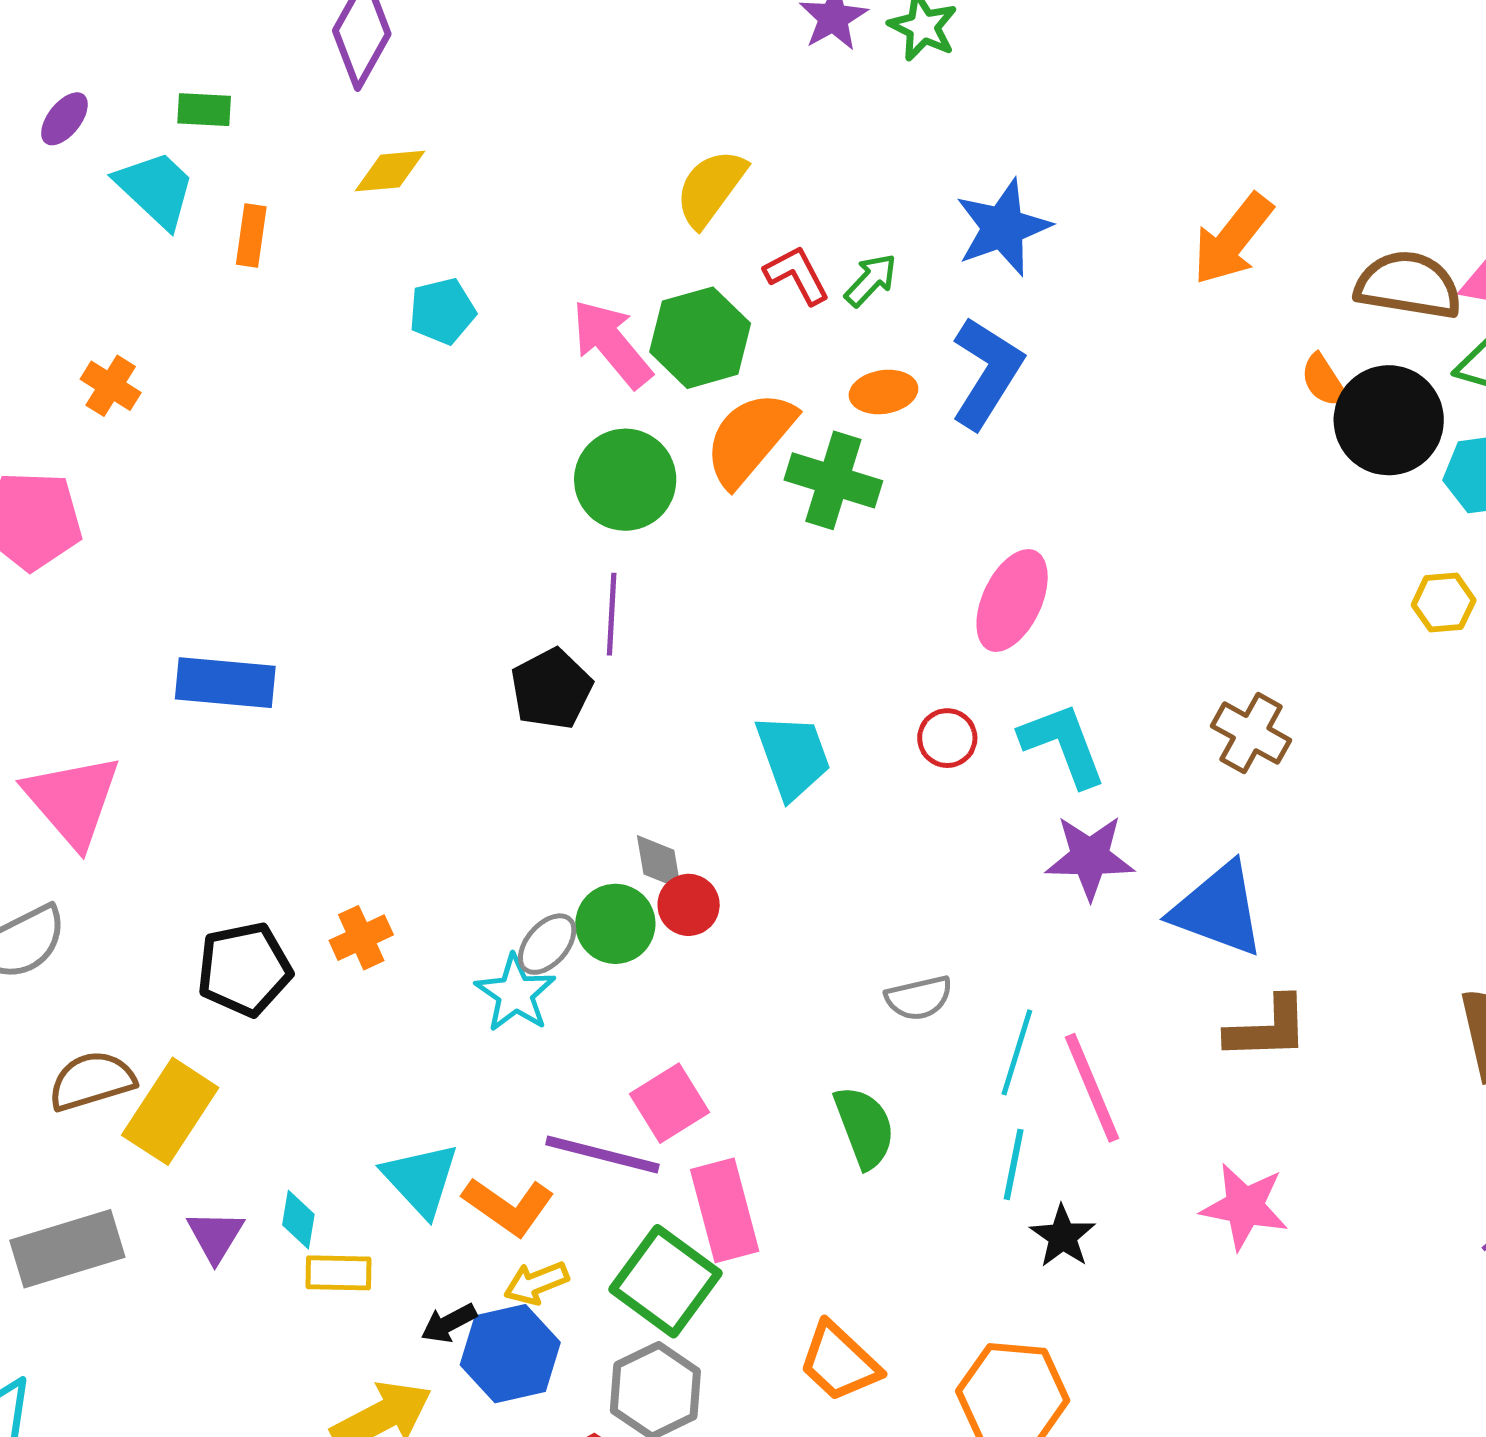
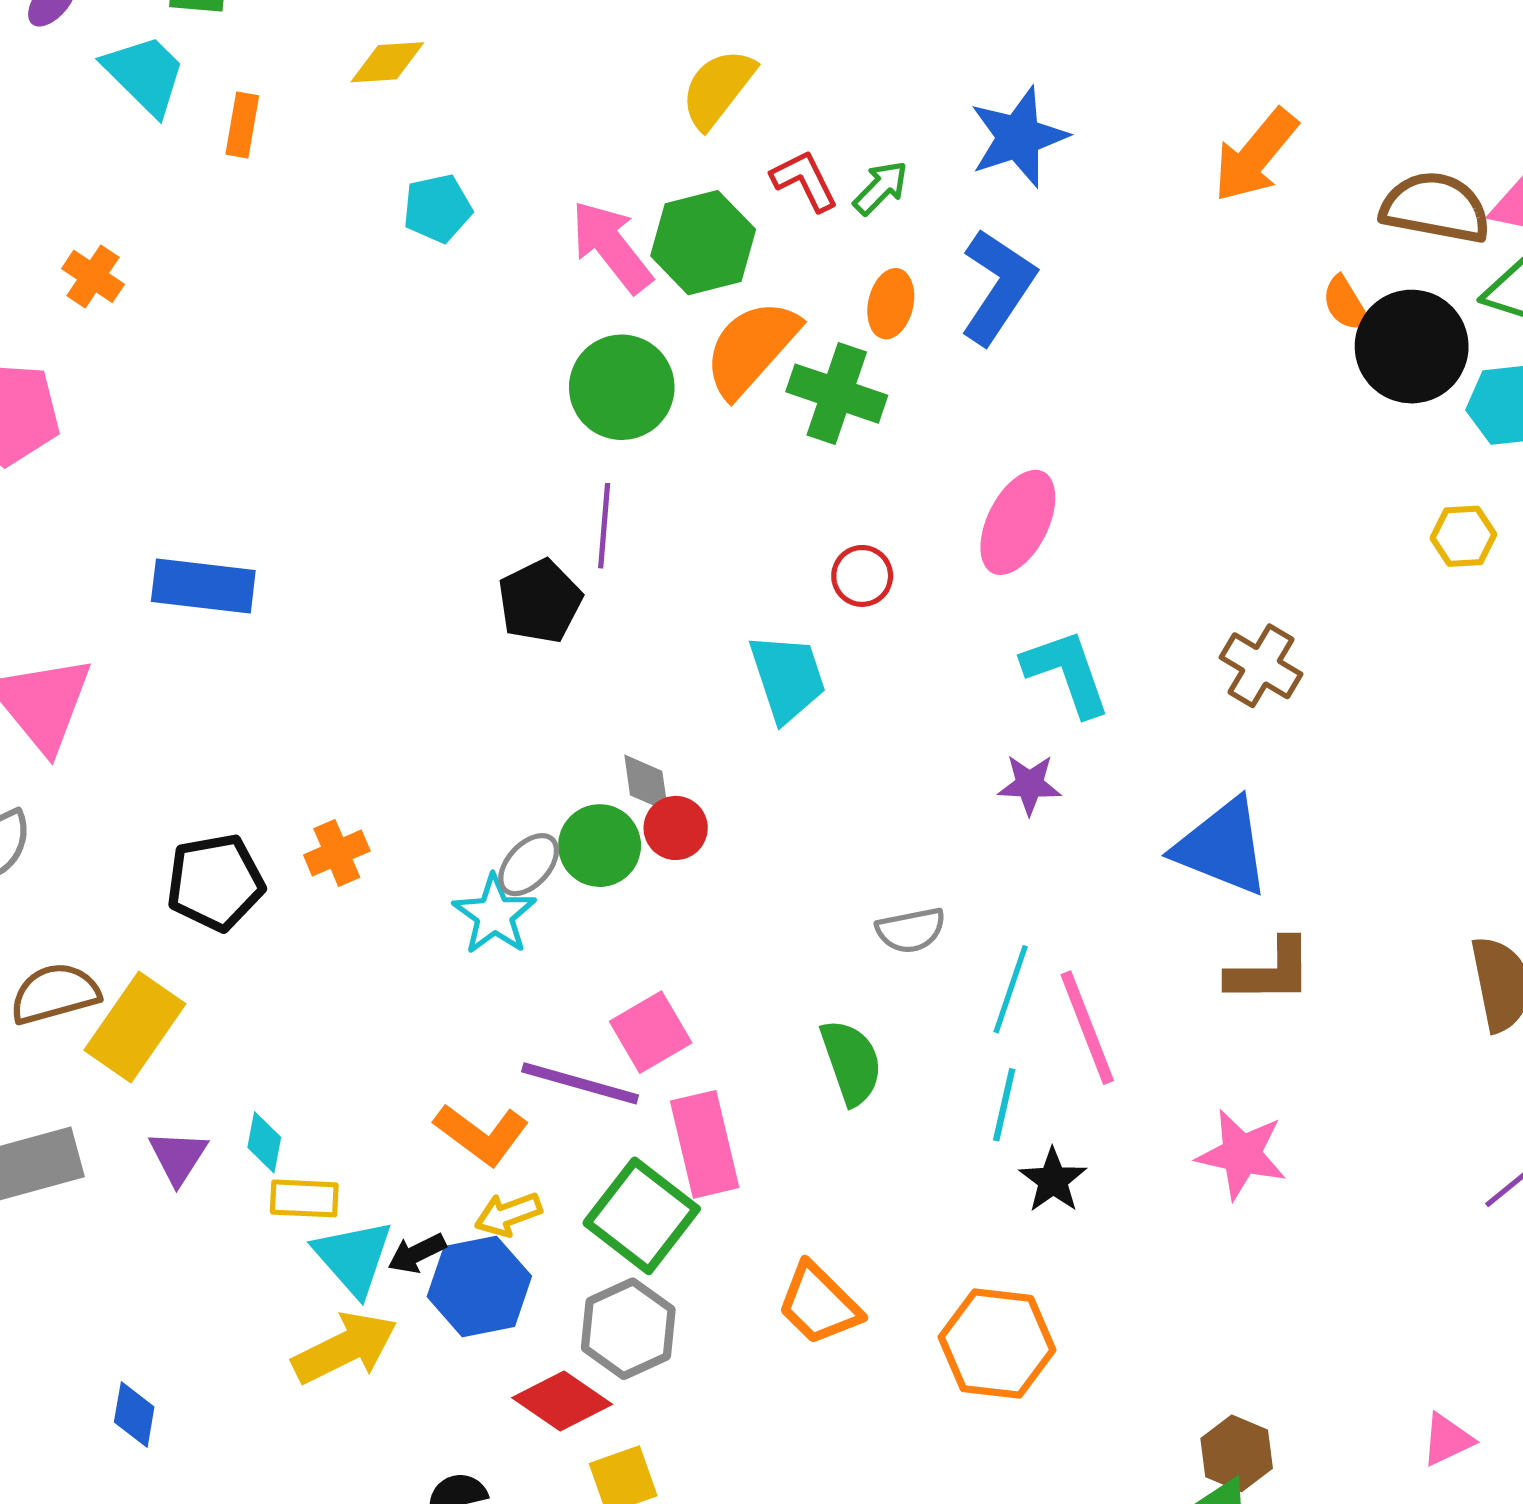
orange ellipse: (883, 392) -> (891, 304), turned -70
red circle: (947, 738) -> (862, 576), moved
purple star: (1090, 857) -> (1029, 785), moved, size x0.7
cyan triangle: (421, 1179) -> (353, 1257), moved

